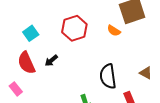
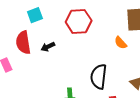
orange semicircle: (114, 31) -> (121, 43), moved

